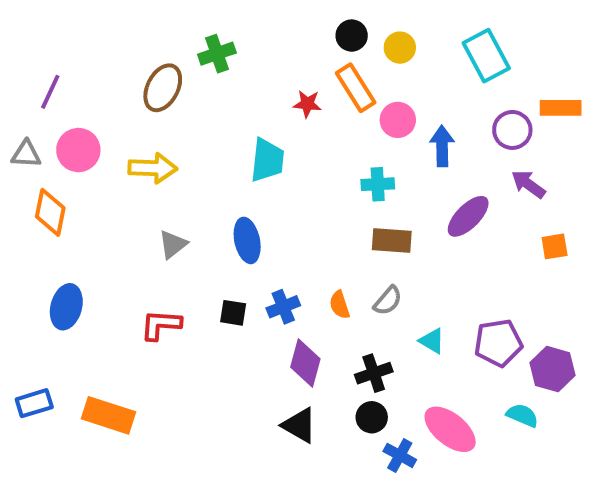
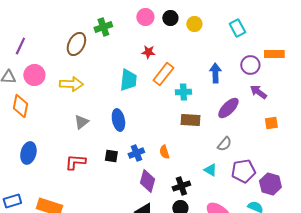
cyan rectangle: (486, 56) -> (237, 28), size x0.7
orange rectangle: (356, 88) -> (163, 74), moved, turned 70
pink circle: (398, 120) -> (145, 17), moved
gray semicircle: (388, 301) -> (224, 144), moved

